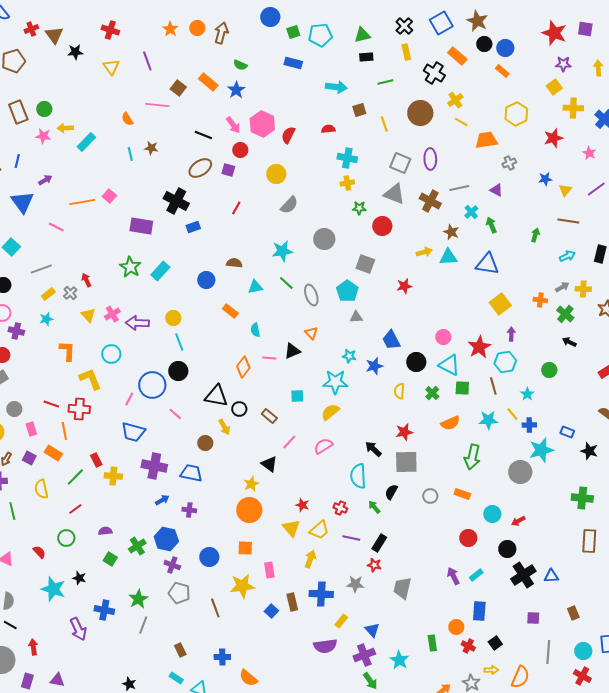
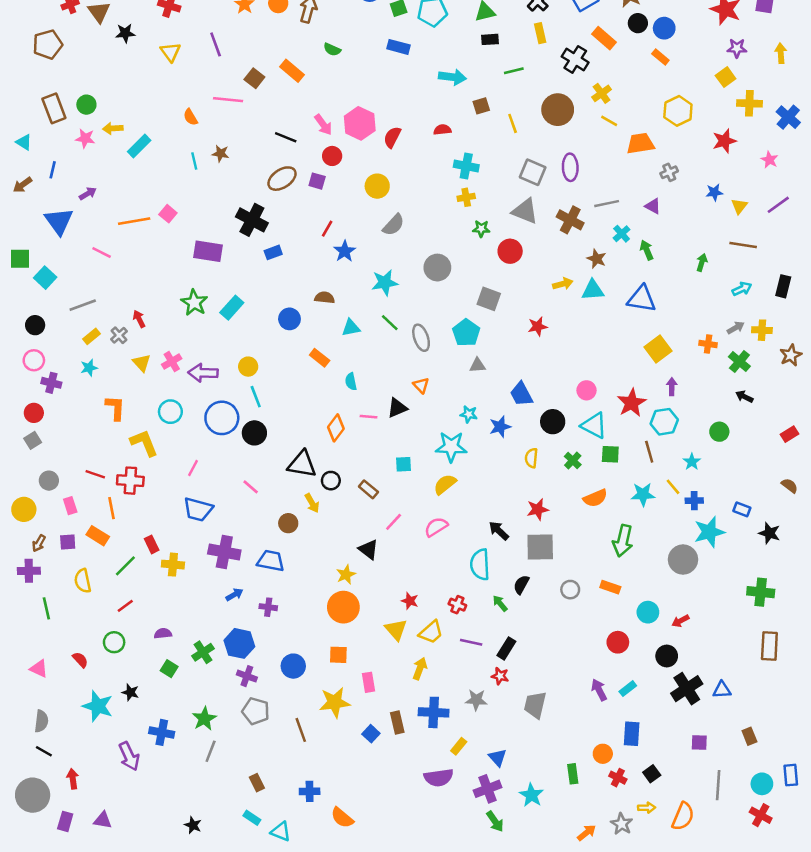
blue star: (236, 90) -> (345, 251), moved
blue circle: (152, 385) -> (222, 418), moved
purple square: (29, 458) -> (68, 542), turned -32

